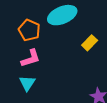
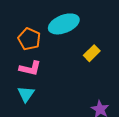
pink L-shape: (31, 58) -> (30, 68), turned 30

